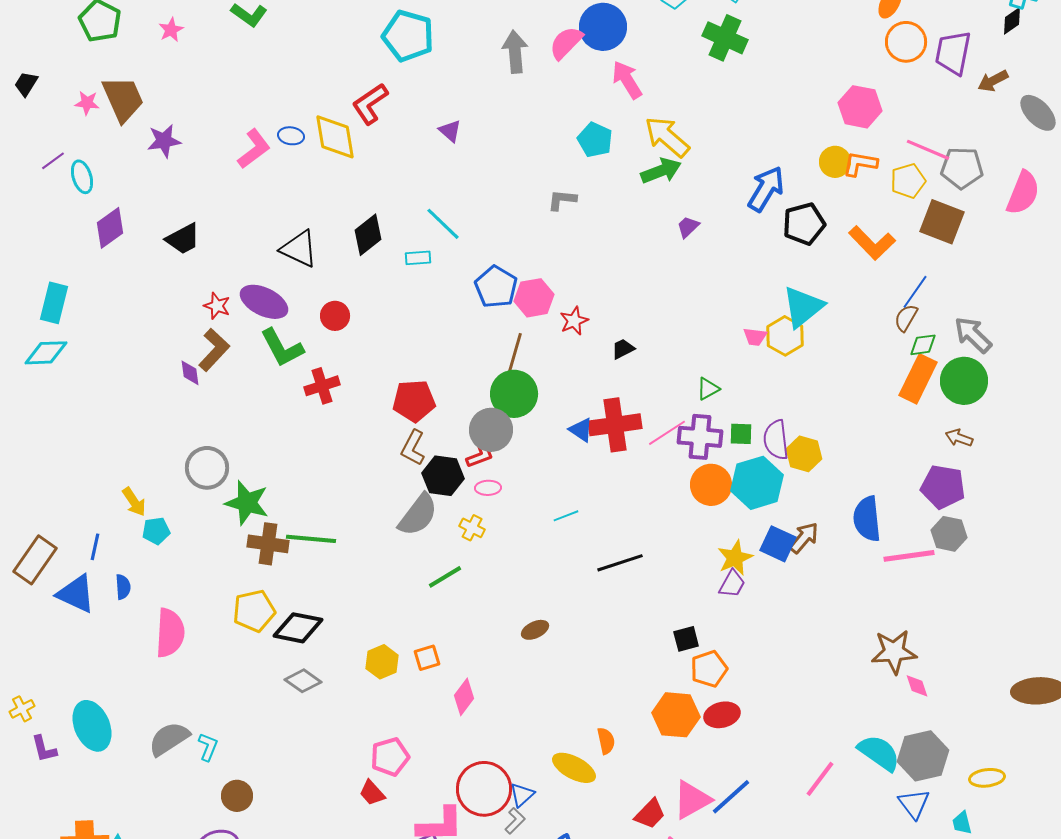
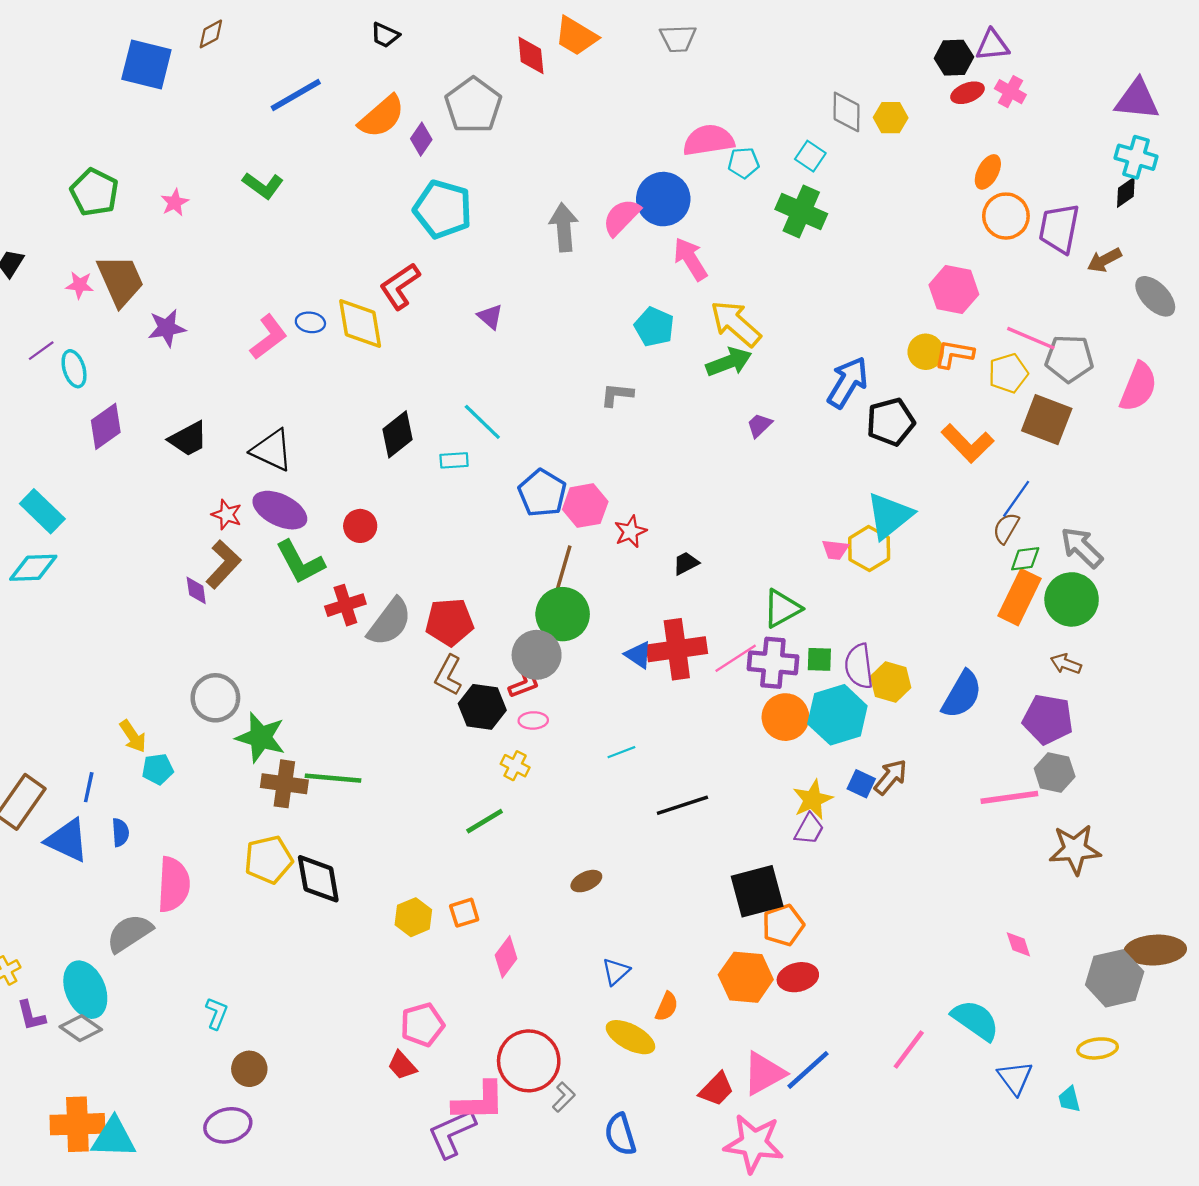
black triangle: (299, 249) -> (272, 450), moved
cyan rectangle: (54, 303) -> (42, 511), turned -60
green triangle: (708, 389) -> (782, 608), size x1.5
gray semicircle: (418, 515) -> (390, 622), moved
blue semicircle: (867, 519) -> (962, 694), moved, turned -144
blue square: (778, 544) -> (861, 784), size x0.7
black diamond: (298, 628) -> (318, 879), turned 69
black square: (686, 639) -> (757, 891), size x1.8
brown star: (894, 652) -> (1075, 849), moved
gray diamond: (303, 681) -> (81, 1028), moved
gray semicircle: (169, 739) -> (129, 933), moved
orange semicircle: (606, 741) -> (667, 1007), turned 36
gray hexagon: (923, 756) -> (1115, 978), moved
blue triangle: (522, 795) -> (616, 972), moved

